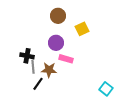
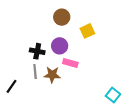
black cross: (27, 56) -> (37, 51), moved
black line: (38, 84) -> (12, 86), moved

